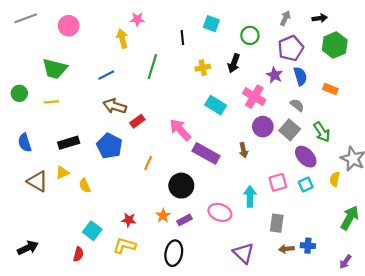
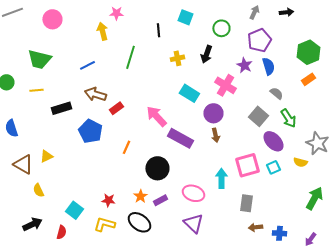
green hexagon: (335, 45) -> (308, 52), moved
orange rectangle: (330, 89) -> (308, 79), moved, turned -56
gray semicircle: (297, 105) -> (276, 93), moved
purple circle: (263, 127) -> (213, 113), moved
black rectangle: (69, 143) -> (61, 108), moved
yellow semicircle: (335, 179) -> (300, 162), turned -88
pink square: (278, 182) -> (247, 165), size x1.4
yellow semicircle: (85, 186) -> (38, 190), moved
blue cross: (308, 246) -> (279, 233), moved
black arrow: (28, 248) -> (32, 224), moved
black ellipse: (174, 253) -> (139, 222), moved, turned -65
purple triangle: (244, 253) -> (193, 223), moved

